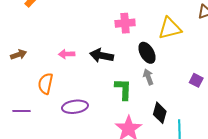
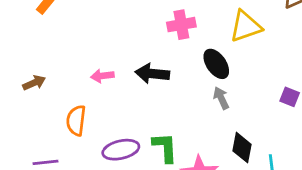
green L-shape: (123, 89) -> (165, 147), moved

